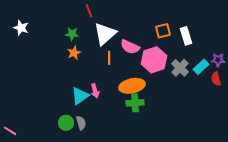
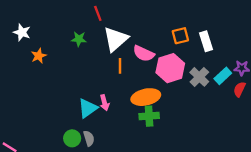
orange star: (74, 53) -> (39, 56), moved
red semicircle: (216, 79) -> (239, 89), turned 40

